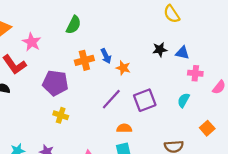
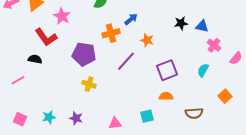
blue arrow: (106, 56) -> (131, 19), moved, turned -104
pink cross: (195, 73) -> (214, 45), turned 32
purple line: (111, 99) -> (126, 61), moved
orange semicircle: (124, 128) -> (166, 96), moved

